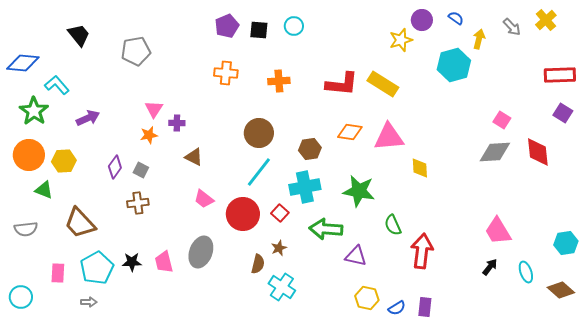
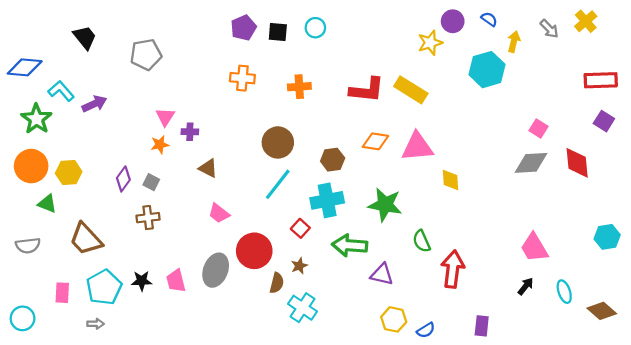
purple arrow: (88, 118) -> (94, 104), moved
red circle: (243, 214) -> (254, 251), moved
cyan hexagon: (566, 243) -> (607, 237), moved
purple rectangle: (425, 307) -> (482, 326), moved

